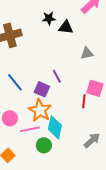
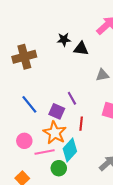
red line: (84, 101) -> (81, 124), moved
cyan diamond: (55, 127) -> (70, 150), turned 30

